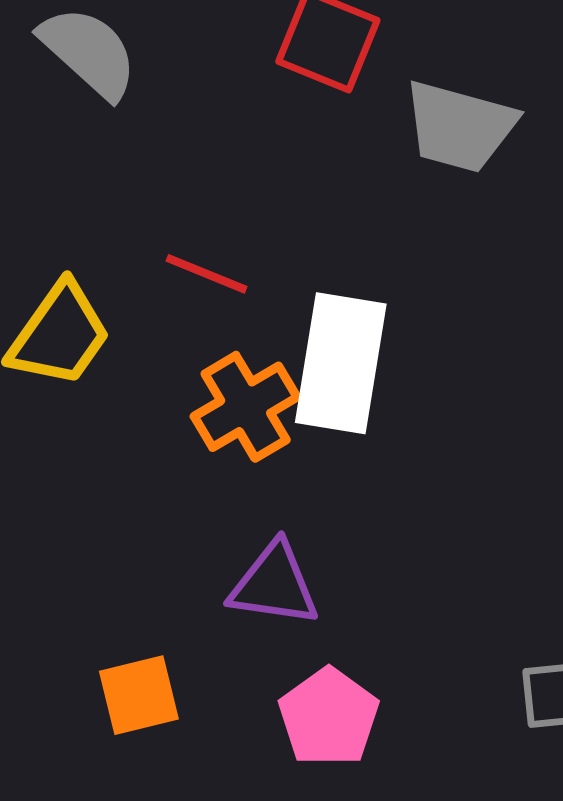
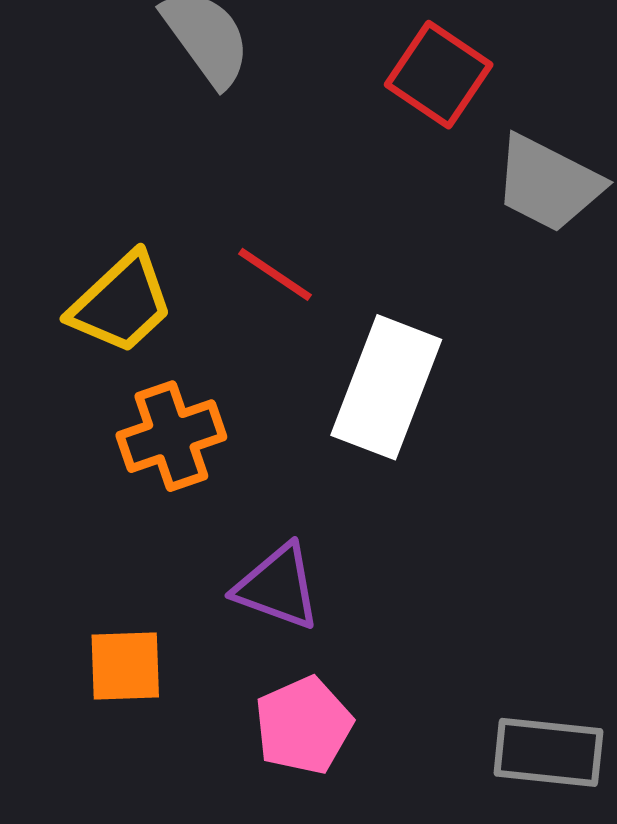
orange cross: (246, 407) -> (171, 436), moved

